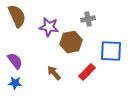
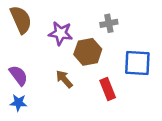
red rectangle: (87, 72) -> (108, 89), turned -66
brown arrow: (54, 73) -> (64, 79), moved

